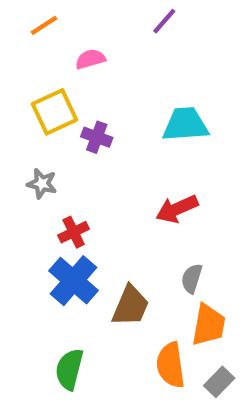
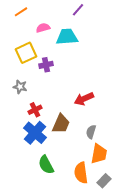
cyan trapezoid: (185, 124) -> (67, 37), moved
purple cross: (97, 137) -> (46, 65), turned -32
brown trapezoid: (130, 306) -> (61, 124), moved
green semicircle: (69, 369) -> (46, 165), moved, turned -42

